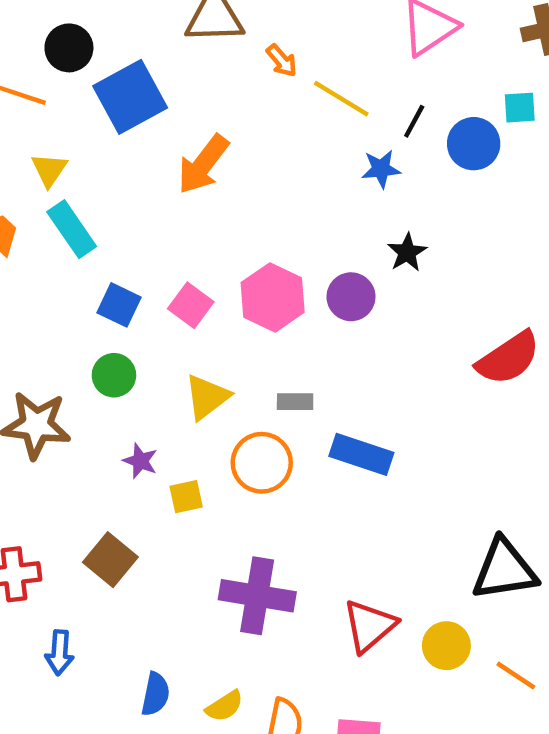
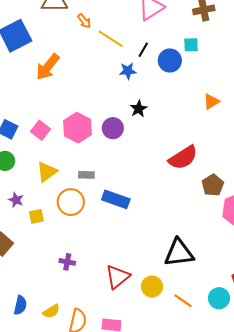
purple cross: (257, 596) -> (67, 262), size x0.5

